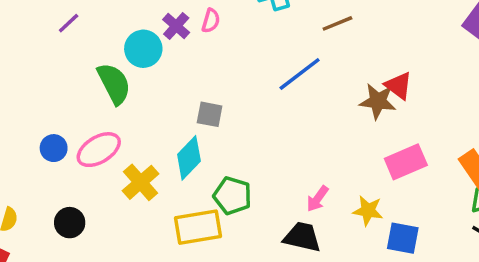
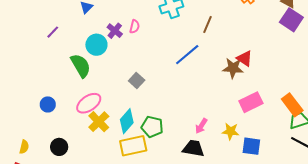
brown line: (337, 23) -> (208, 24), turned -42
gray square: (210, 114) -> (137, 81), turned 35
pink ellipse: (99, 150) -> (89, 103), moved
cyan diamond: (189, 158) -> (127, 121), moved

